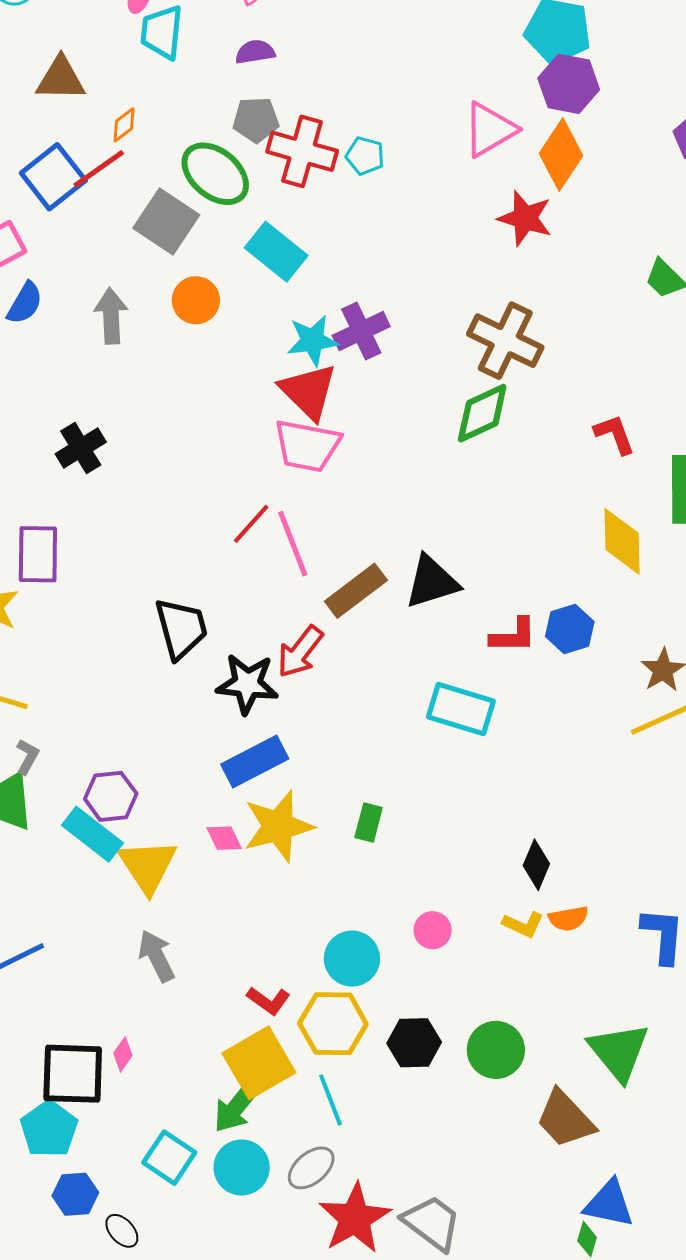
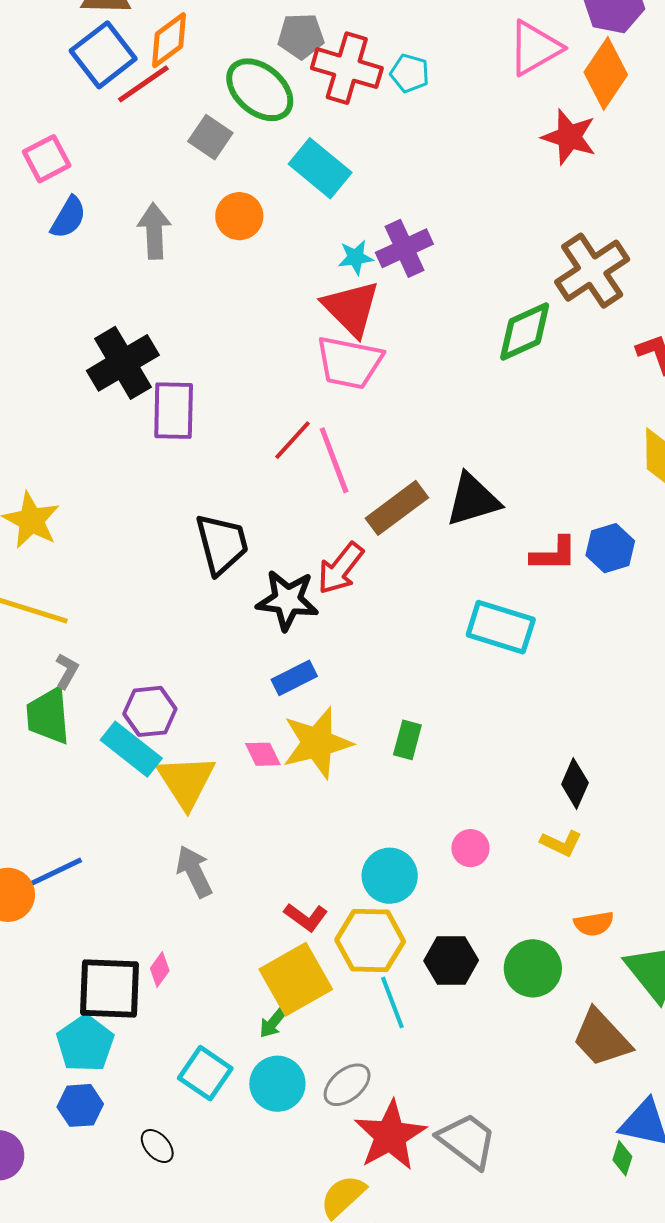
orange diamond: (124, 125) -> (169, 40), size x1.6
blue square: (53, 177) -> (103, 55), moved
gray square: (166, 222) -> (210, 137), size x0.7
cyan star: (312, 340) -> (356, 257), size x0.7
brown cross: (505, 341) -> (592, 271), moved, turned 30
black cross: (81, 448) -> (123, 363), size x1.4
purple rectangle: (38, 554) -> (174, 411), moved
blue rectangle: (255, 762) -> (294, 678), size x0.7
orange semicircle: (568, 919) -> (594, 924), moved
cyan line: (331, 1100) -> (392, 1002), moved
green arrow: (237, 1106) -> (273, 1022), size x0.6
blue hexagon: (75, 1194) -> (80, 1105), moved

